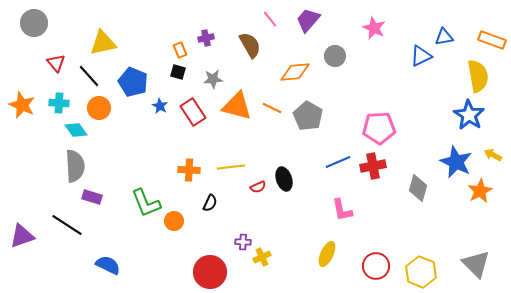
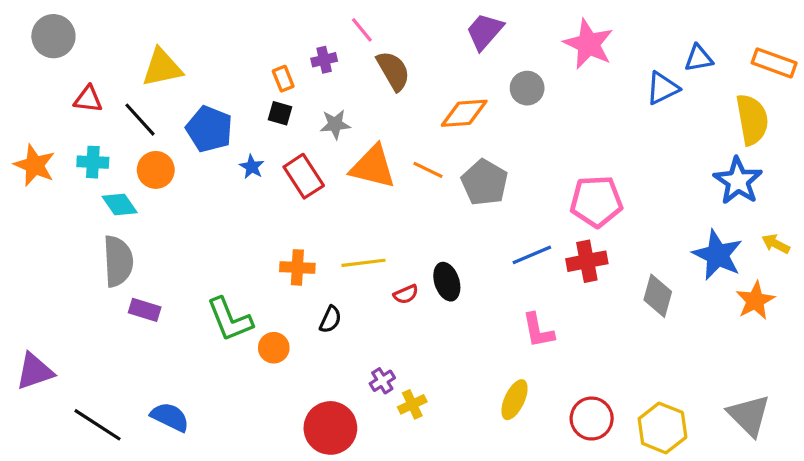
pink line: (270, 19) -> (362, 30), moved
pink star: (374, 28) -> (588, 44), size x1.4
red triangle: (56, 63) -> (88, 99), turned -42
black line: (67, 225) -> (98, 425), moved
purple cross: (243, 242) -> (382, 381), turned -35

